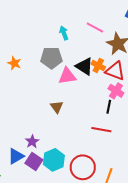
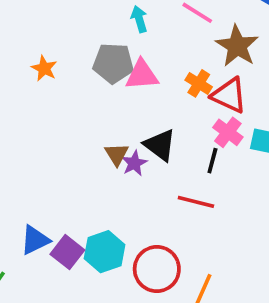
black triangle: (84, 66) -> (160, 145), moved
pink triangle: (67, 76) -> (142, 75), moved
purple star: (32, 142) -> (134, 163), moved

